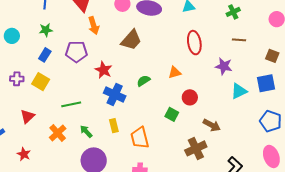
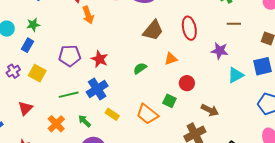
green star: (46, 30) -> (33, 25), moved
brown trapezoid: (131, 40) -> (153, 30), moved
purple pentagon: (76, 52) -> (70, 56), moved
blue rectangle: (45, 55) -> (27, 45), moved
purple cross: (17, 79) -> (13, 71), turned -32
blue cross: (115, 94) -> (97, 89), moved, turned 35
yellow rectangle: (114, 126) -> (112, 114), turned -40
orange trapezoid: (140, 138) -> (147, 114), moved, turned -35

